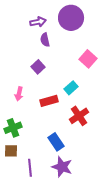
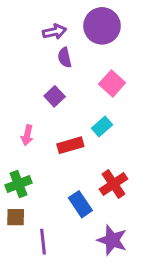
pink square: (88, 59) -> (112, 83), moved
red cross: (79, 116) -> (113, 184), moved
purple star: (62, 167) -> (112, 240), moved

